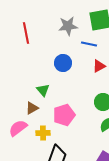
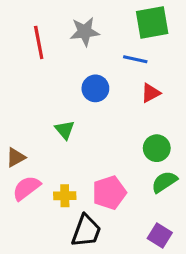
gray star: (68, 26) -> (85, 32), moved
brown triangle: (32, 108) -> (16, 157), moved
pink pentagon: (64, 115) -> (109, 193), moved

